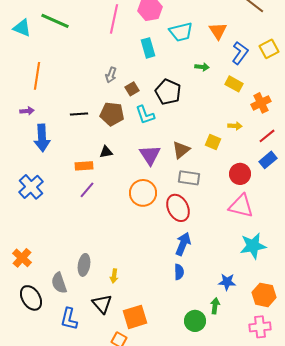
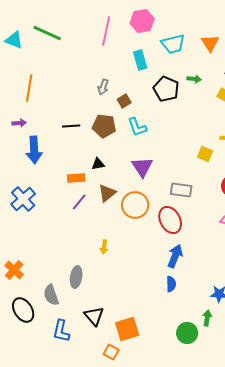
black pentagon: (168, 92) -> (166, 89), moved
brown triangle: (181, 150) -> (107, 193), moved
yellow arrow: (114, 276) -> (104, 247), moved

